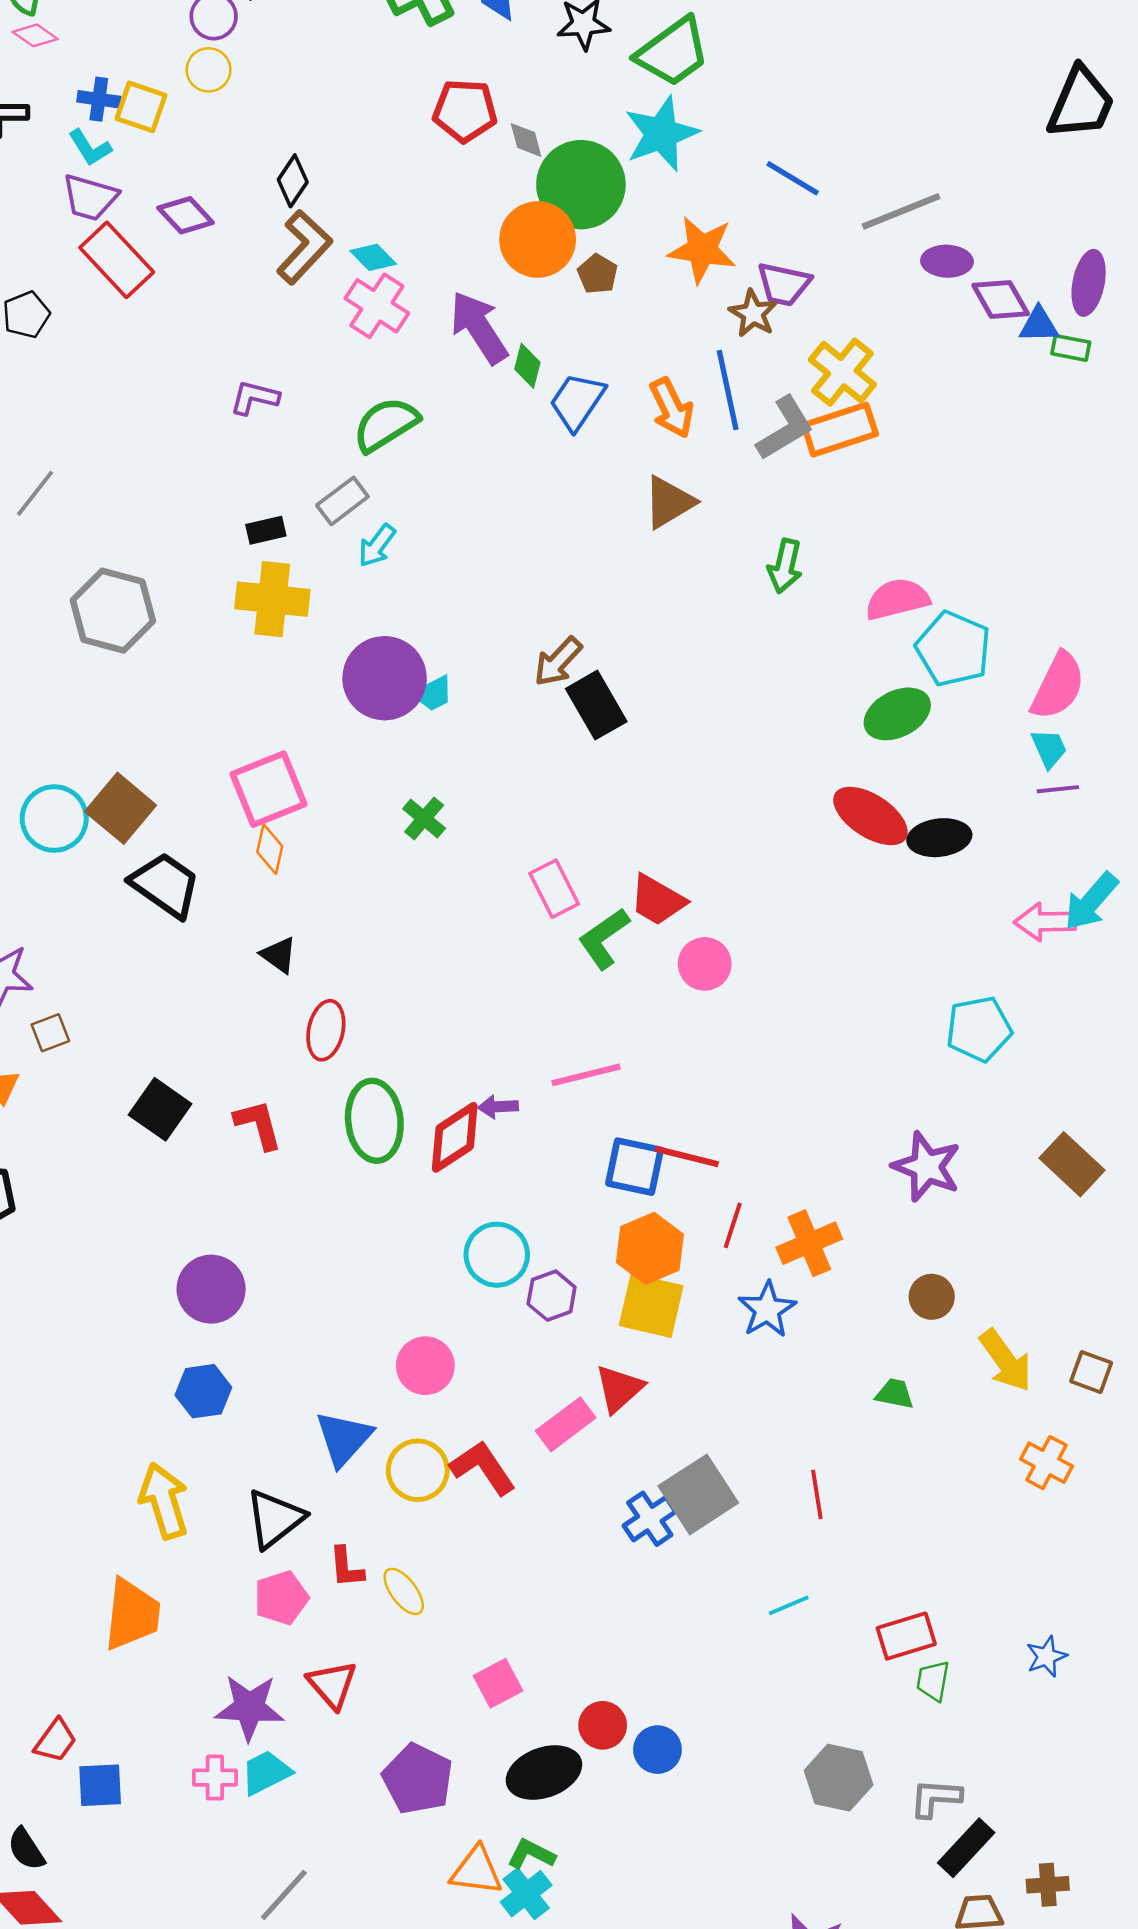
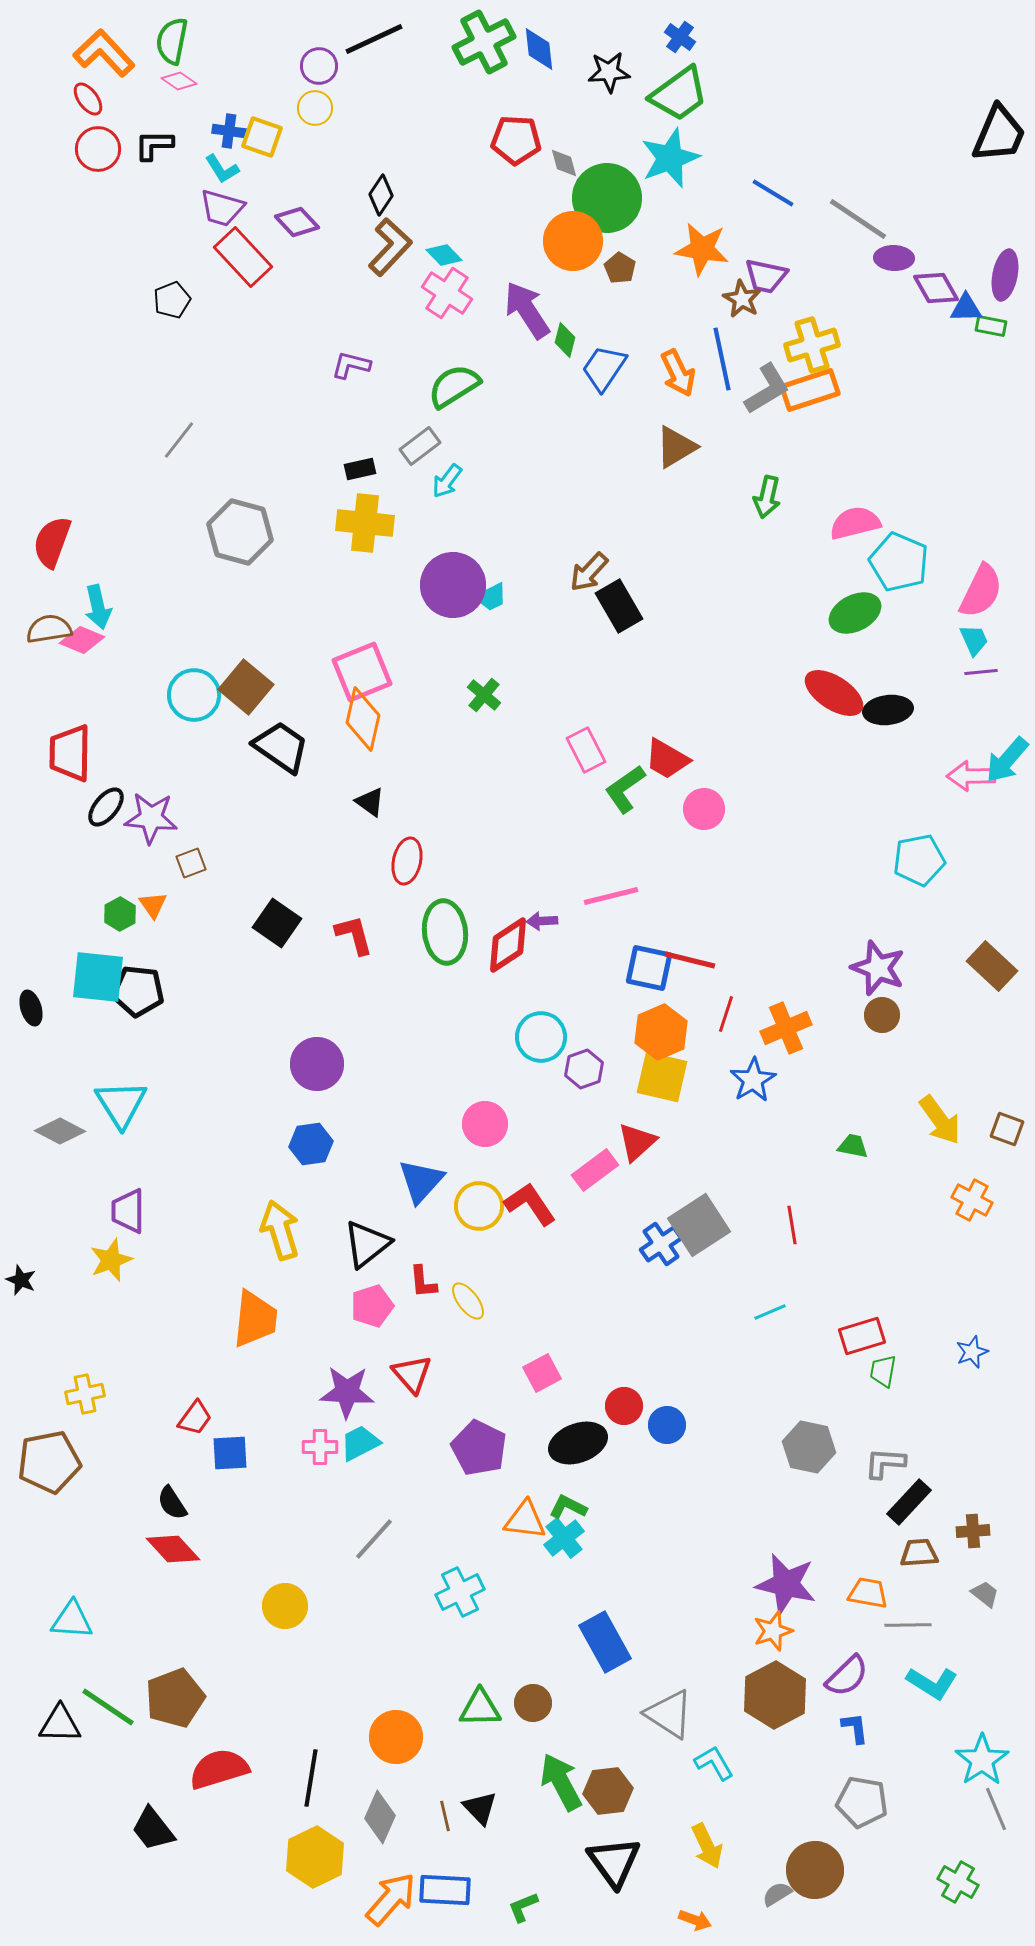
gray line: (901, 211) -> (858, 219), turned 56
yellow cross: (842, 372) -> (812, 345), turned 34
orange diamond: (270, 849) -> (363, 719), size x1.6
brown circle: (932, 1297) -> (882, 1015), moved

